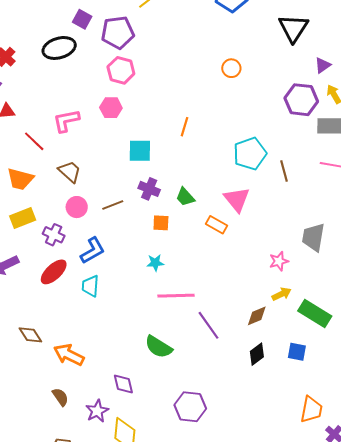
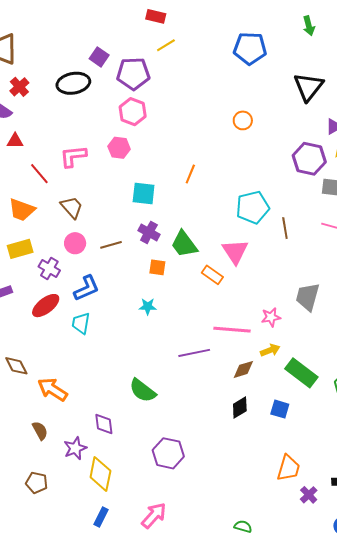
green trapezoid: (185, 197) -> (184, 244), size x1.4
pink line: (176, 296) -> (232, 330), moved
purple line: (208, 325) -> (194, 353), moved, turned -72

